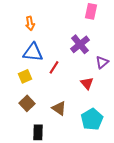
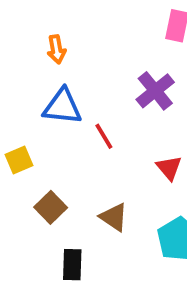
red line: (54, 67) -> (104, 136), turned -64
yellow square: (25, 76) -> (19, 160), moved

